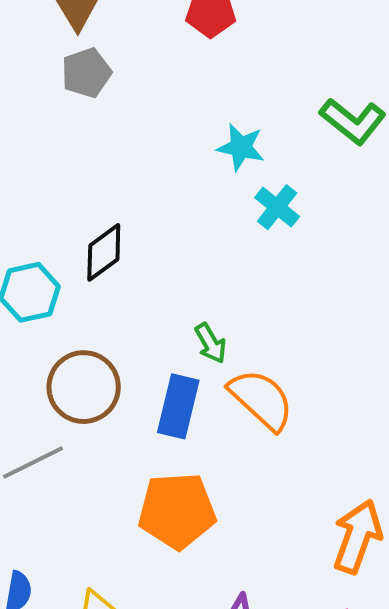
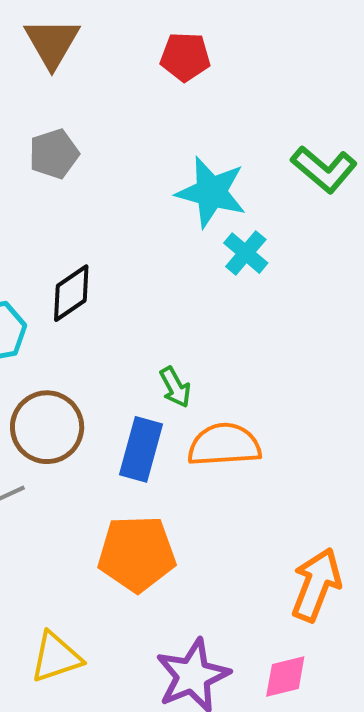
gray pentagon: (86, 73) -> (54, 154), moved
cyan star: (241, 147) -> (211, 192), size x1.5
orange semicircle: (261, 399) -> (224, 445), turned -48

